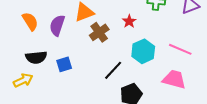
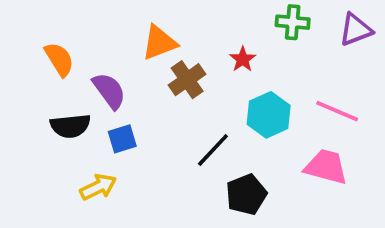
purple semicircle: (57, 25) -> (109, 91), moved, turned 125
yellow arrow: (23, 80) -> (98, 187), moved

